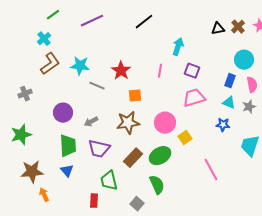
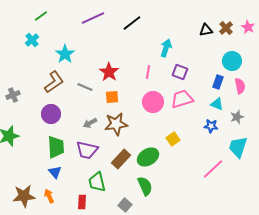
purple line: (92, 21) -> (93, 18), moved
brown L-shape: (50, 64) -> (54, 82), moved
cyan star: (80, 66) -> (65, 54), moved, turned 30
orange square: (135, 96) -> (112, 97), moved
gray star: (249, 107) -> (237, 117), moved
gray arrow: (91, 122) -> (90, 123), moved
pink circle: (165, 123) -> (153, 102), moved
pink line: (211, 170) -> (213, 169), moved, turned 75
brown star: (32, 172) -> (24, 196), moved
orange arrow: (44, 195) -> (49, 196), moved

